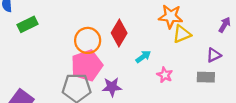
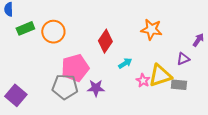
yellow triangle: (182, 34) -> (160, 76), moved, size x1.4
orange circle: (88, 40) -> (53, 32), moved
purple triangle: (214, 55) -> (183, 59), moved

